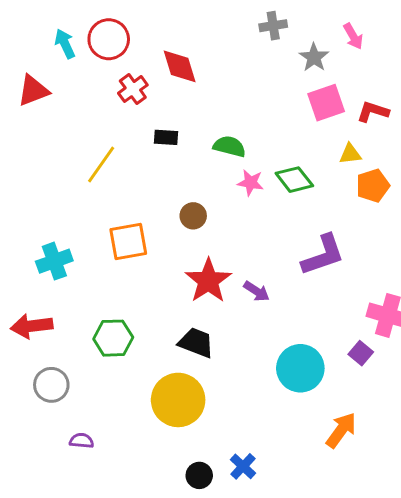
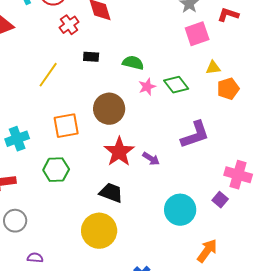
red L-shape: (373, 112) -> (228, 15), moved
pink star: (251, 183) -> (147, 87), turned -30
brown circle: (193, 216) -> (109, 109), size x1.8
green hexagon: (113, 338) -> (56, 170), moved

